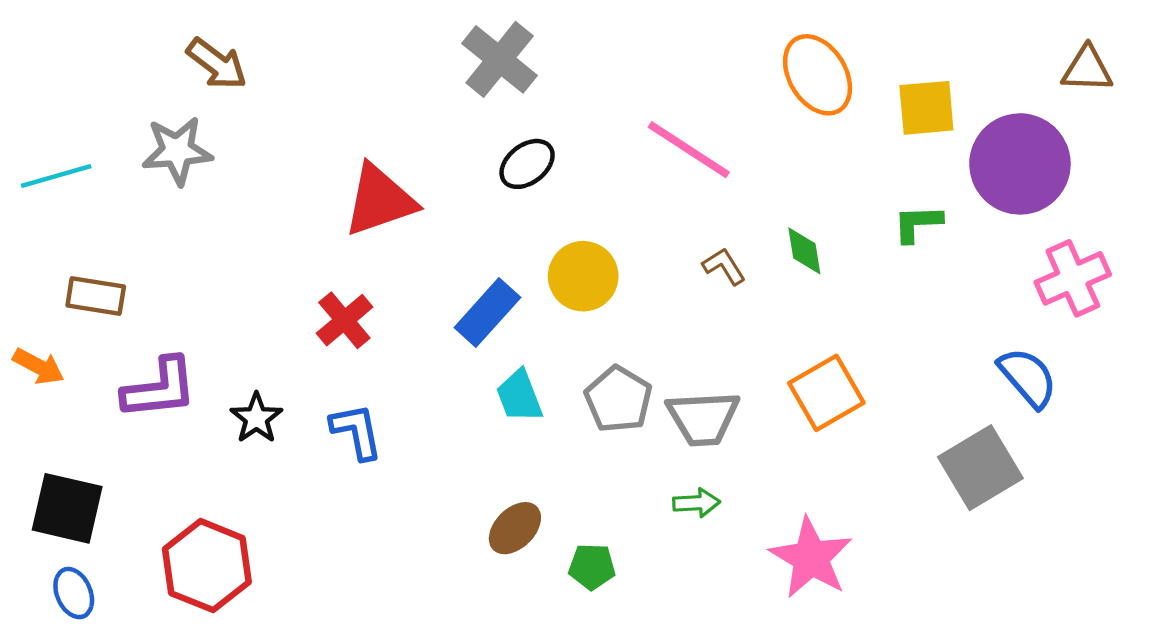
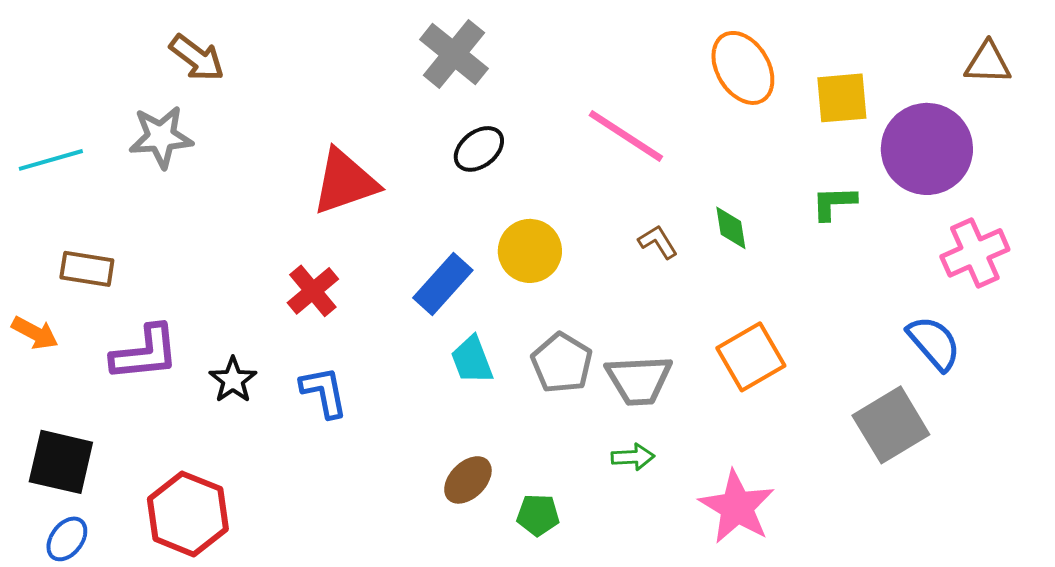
blue ellipse: (74, 593) -> (67, 539), turned 60

